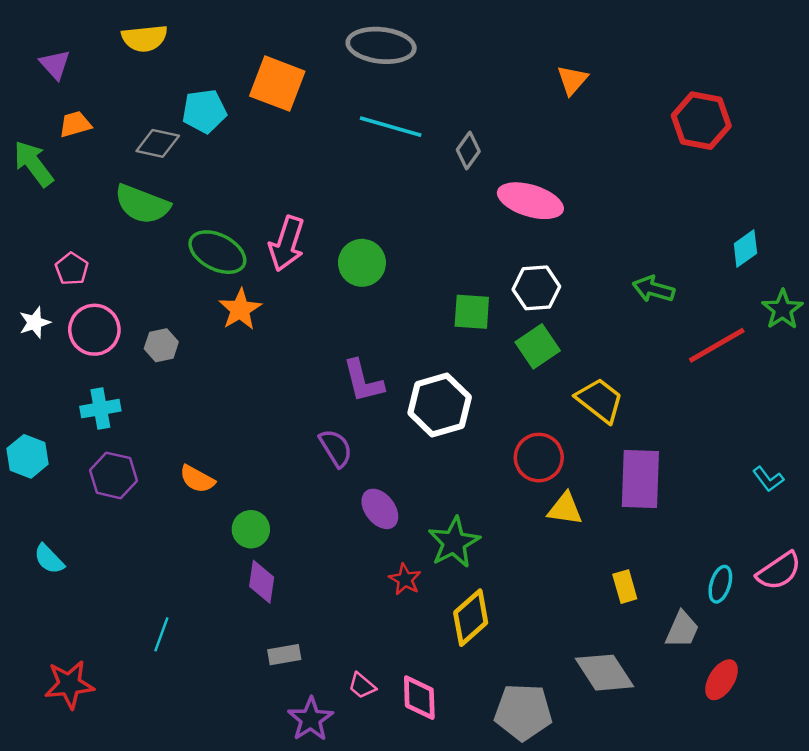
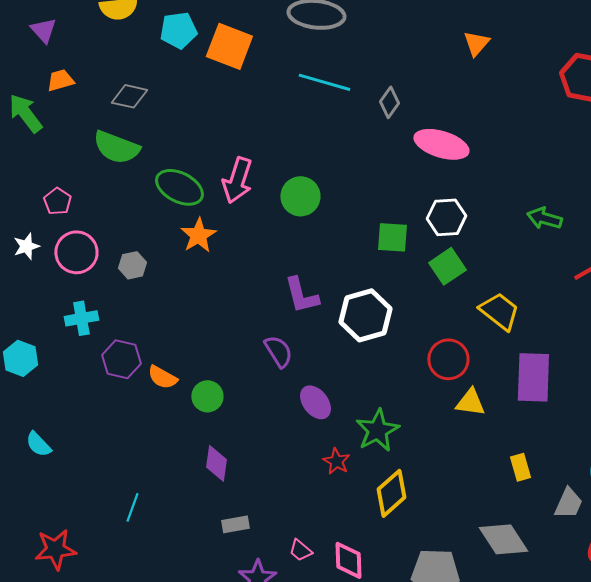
cyan pentagon: (204, 111) -> (178, 30), moved
purple hexagon: (113, 475) -> (121, 359), moved
green circle: (251, 529) -> (207, 396), moved

